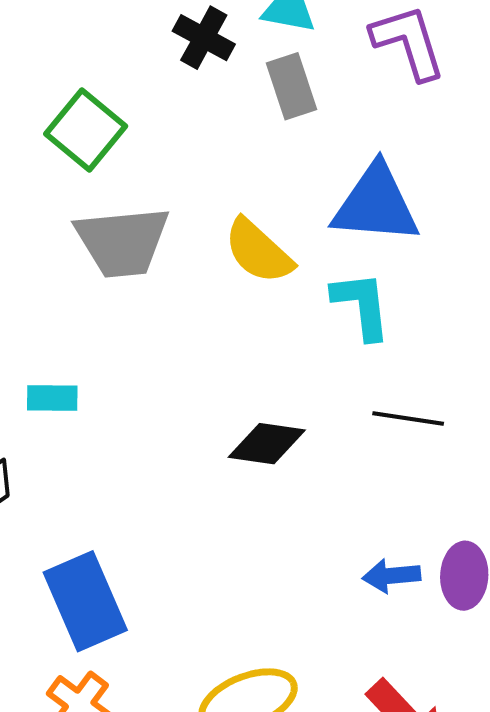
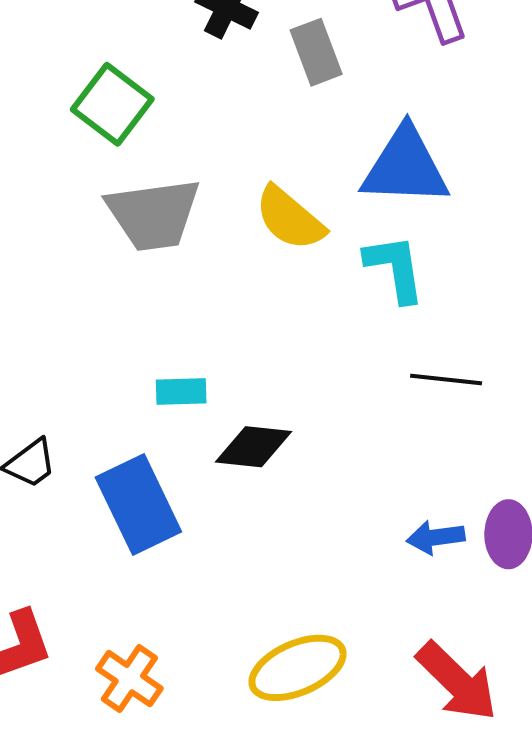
cyan rectangle: (52, 398) -> (181, 391), moved
black diamond: (267, 444) -> (254, 447), moved
blue rectangle: (85, 601) -> (138, 504), moved

